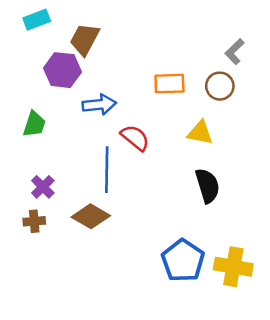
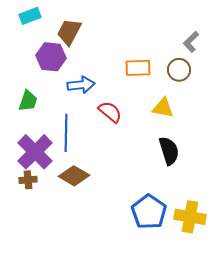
blue line: (107, 170) -> (66, 133), moved
purple cross: (43, 187) -> (35, 152), size x1.8

